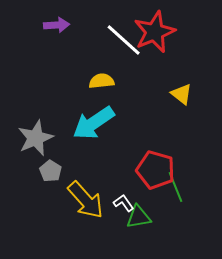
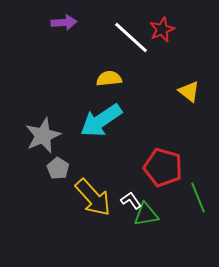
red star: (155, 32) -> (162, 29), size x0.6
green line: (176, 187) -> (198, 197), moved

